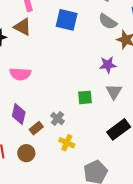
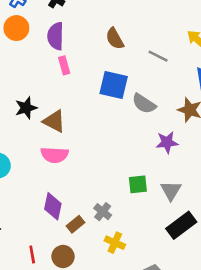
gray semicircle: (108, 22) -> (144, 104), moved
brown triangle: (23, 27) -> (54, 121), moved
gray triangle: (114, 92) -> (171, 191), moved

